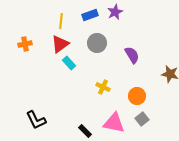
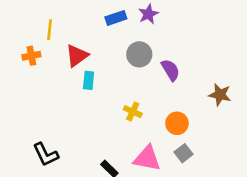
yellow line: (61, 21) -> (50, 30), moved
gray circle: (97, 43) -> (139, 54), moved
cyan rectangle: (69, 63) -> (89, 80), turned 48

